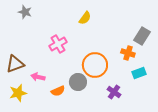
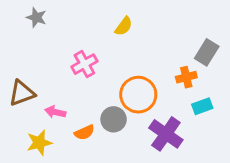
orange cross: (128, 53) -> (186, 77), turned -32
purple cross: (114, 92) -> (166, 134), size x1.6
yellow star: (18, 93) -> (39, 143), moved

